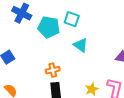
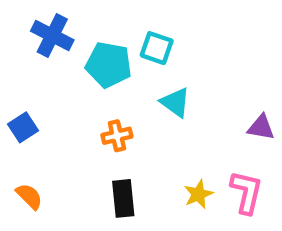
orange cross: (53, 70) -> (117, 136), moved

